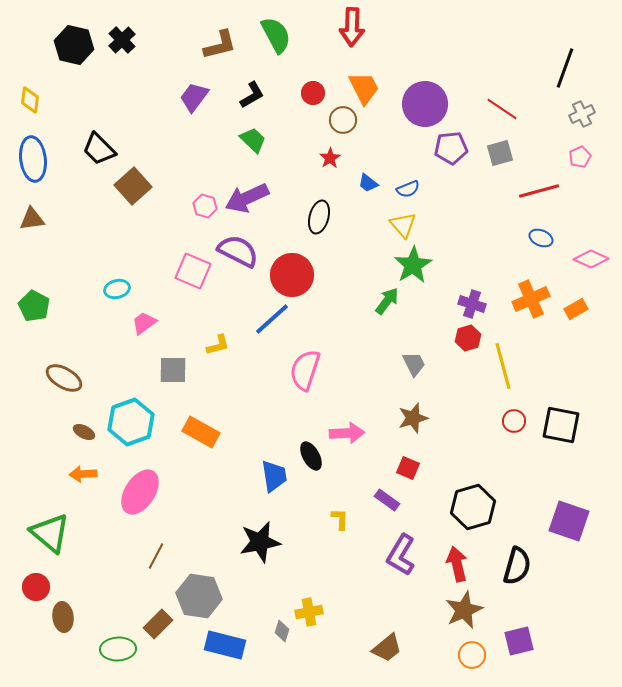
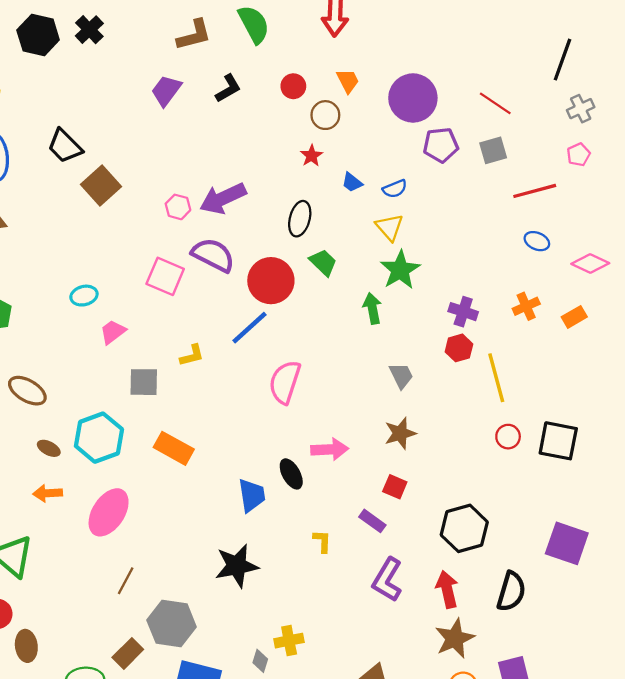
orange trapezoid: (364, 88) -> (348, 81), size x0.7
green trapezoid: (253, 140) -> (323, 262), moved
orange cross: (531, 299) -> (526, 306), size x0.7
green arrow: (387, 301) -> (372, 308), turned -48

